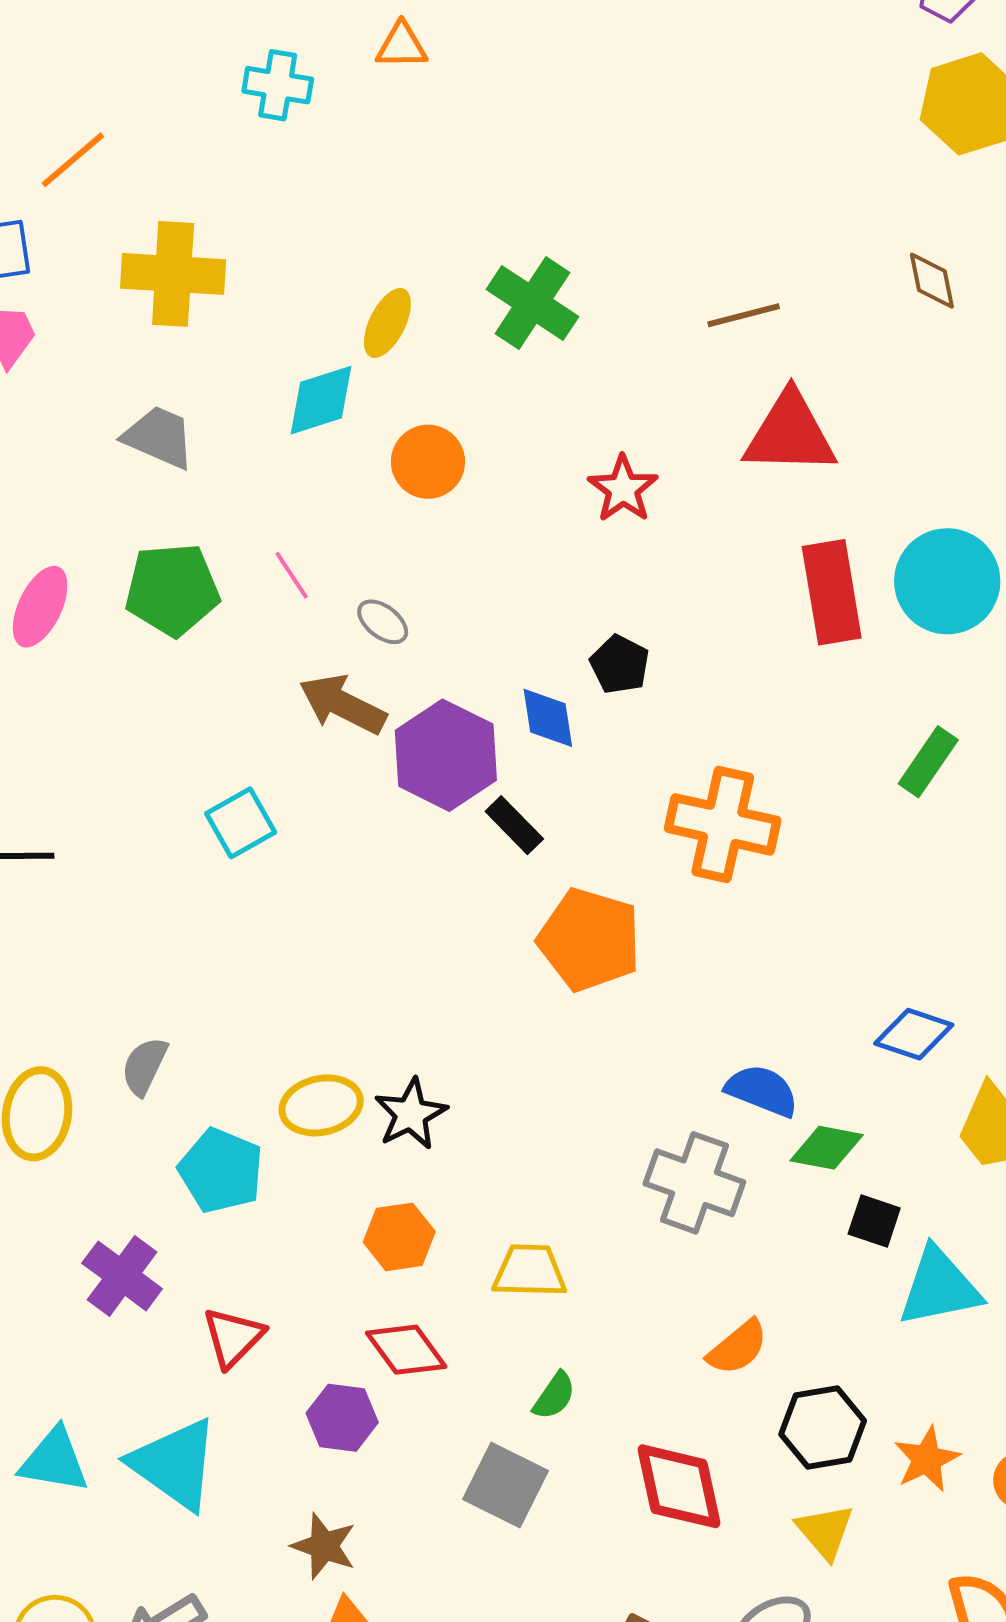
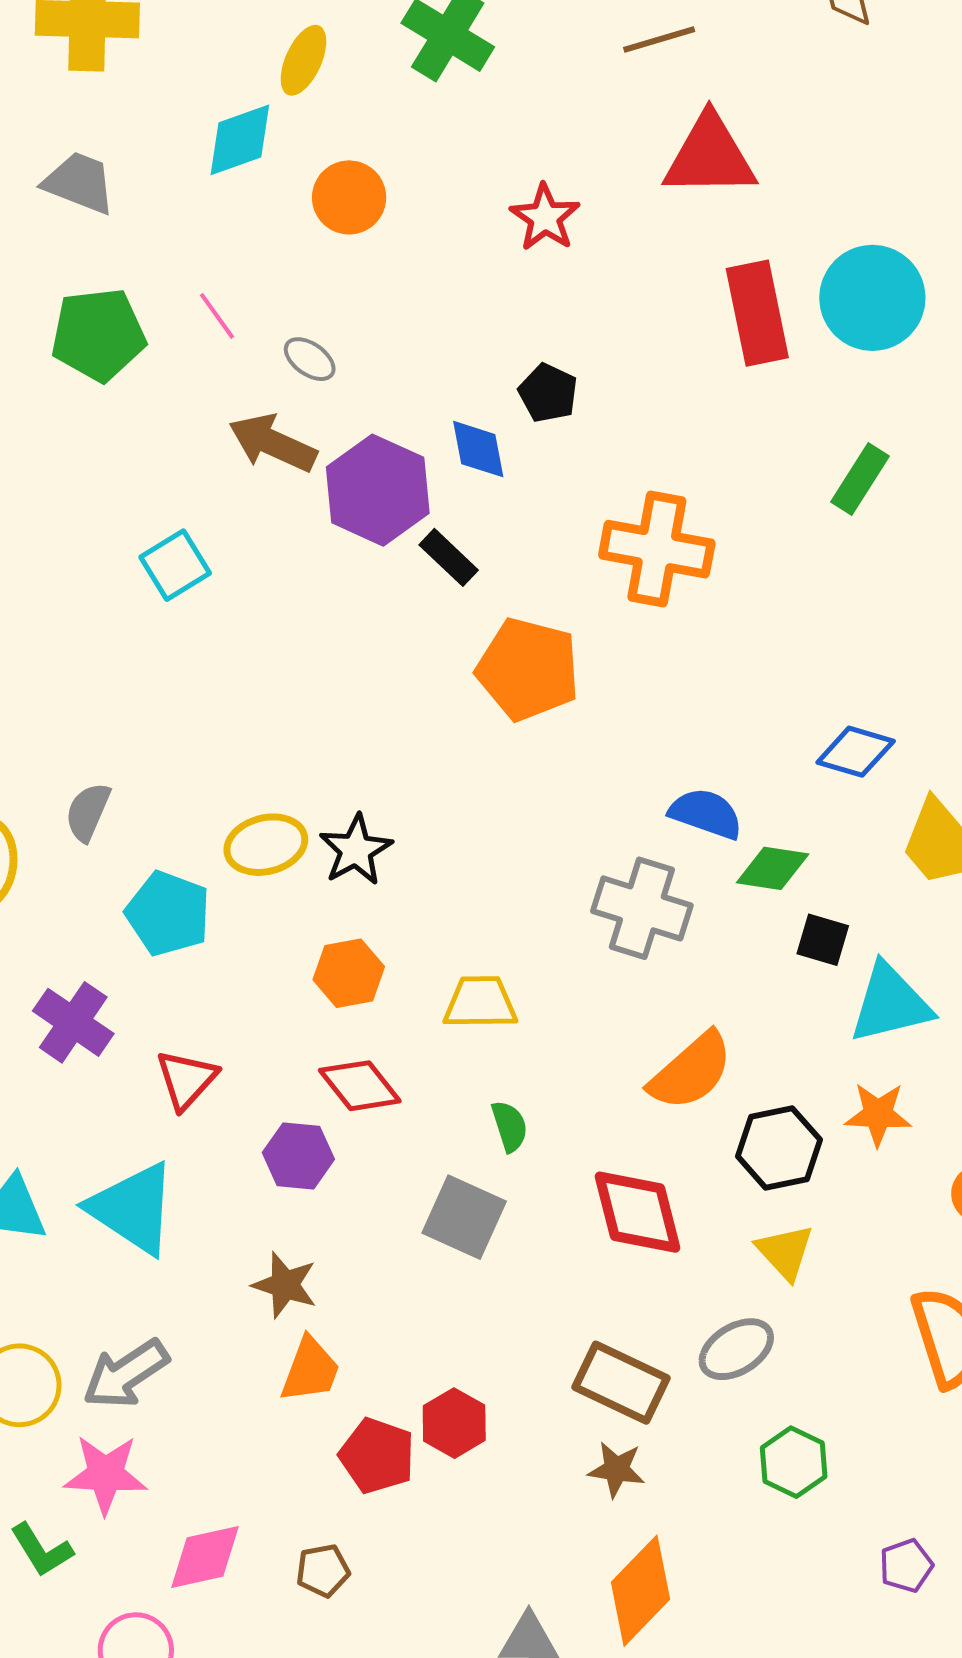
orange semicircle: (738, 1347) -> (691, 1071), size x1.4
green semicircle: (554, 1396) -> (509, 1126), turned -50
orange star: (927, 1459) -> (878, 1114), moved, turned 30

